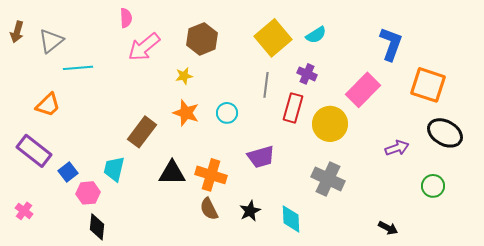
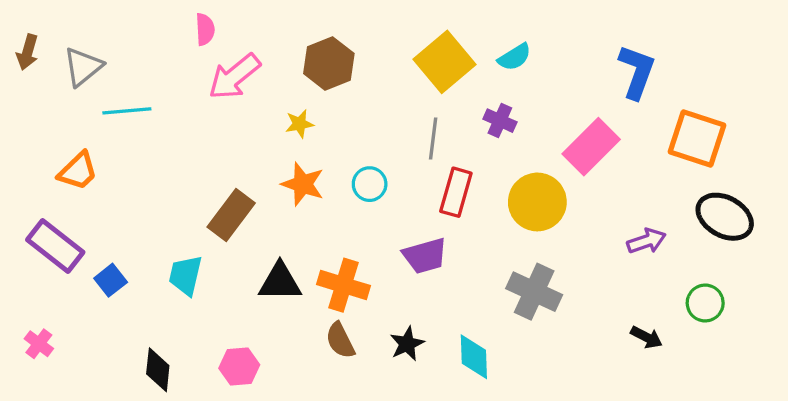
red rectangle: (293, 108) -> (456, 192), moved
pink hexagon: (88, 193) -> (239, 367), moved
black arrow: (388, 228) -> (646, 337), moved

